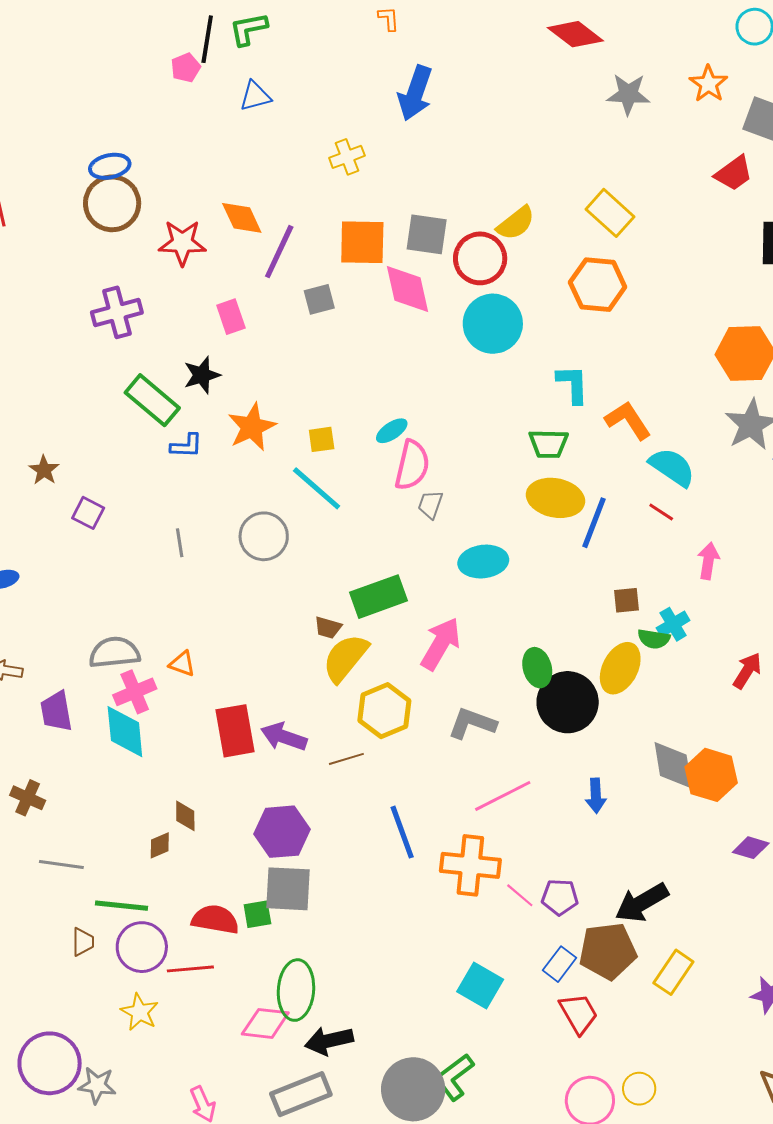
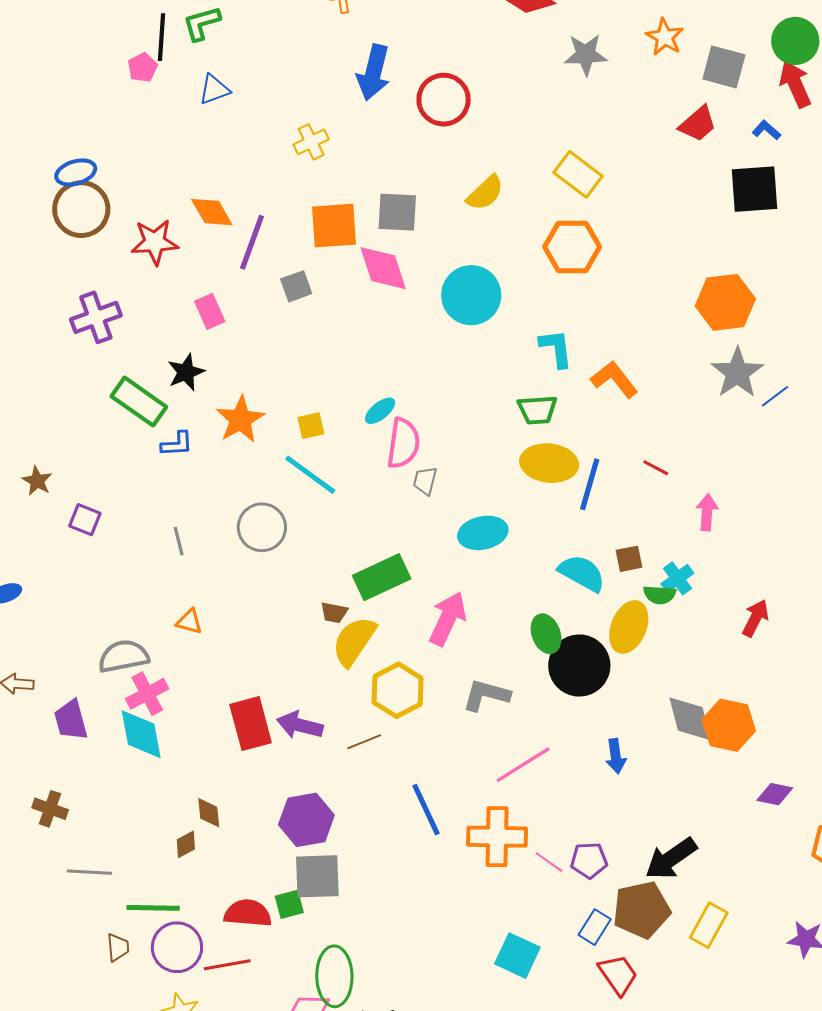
red circle: (480, 258) -> (444, 100), moved
cyan semicircle: (672, 467) -> (582, 573), moved
orange triangle: (182, 664) -> (189, 622), moved

